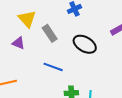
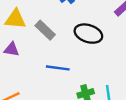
yellow triangle: (27, 19) -> (15, 19), turned -30

